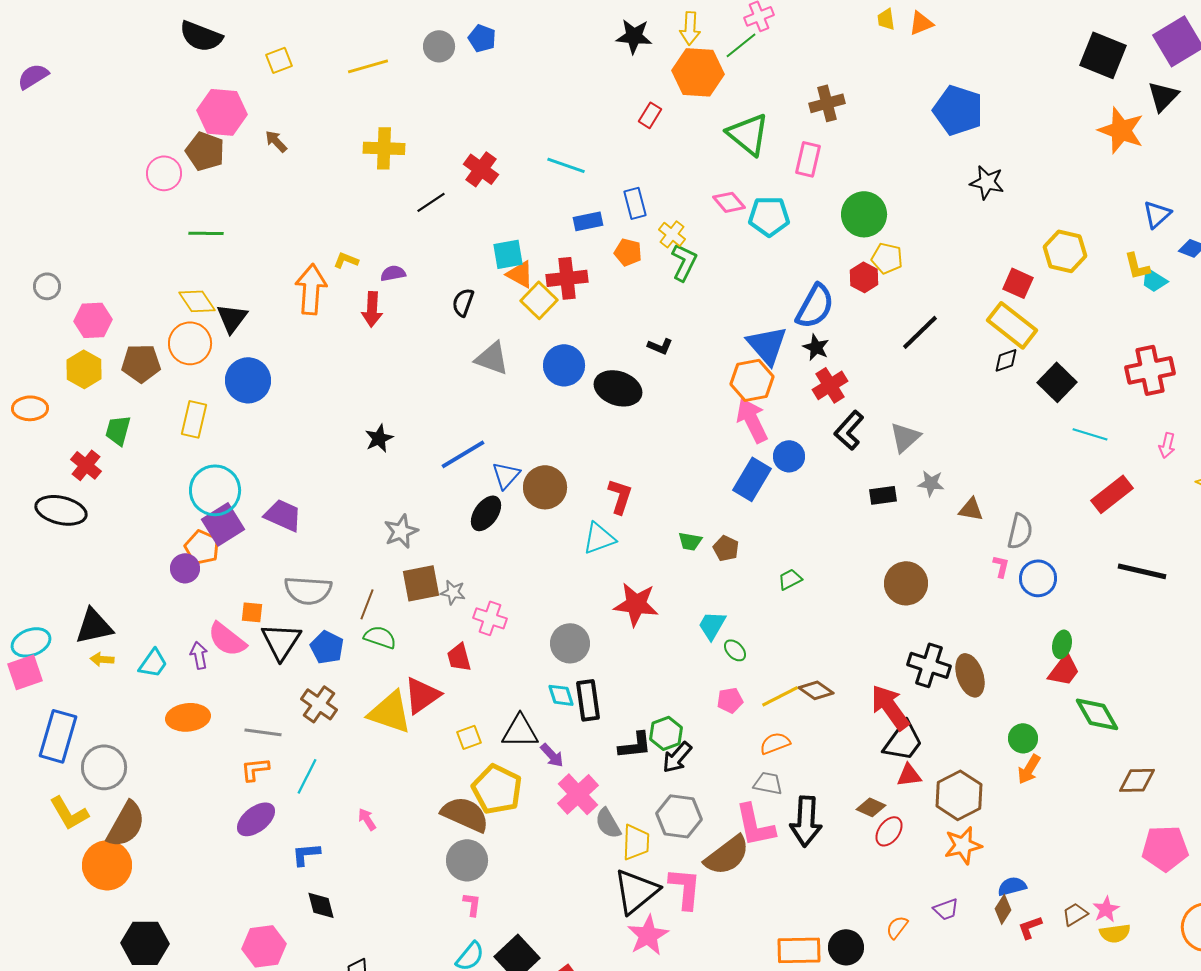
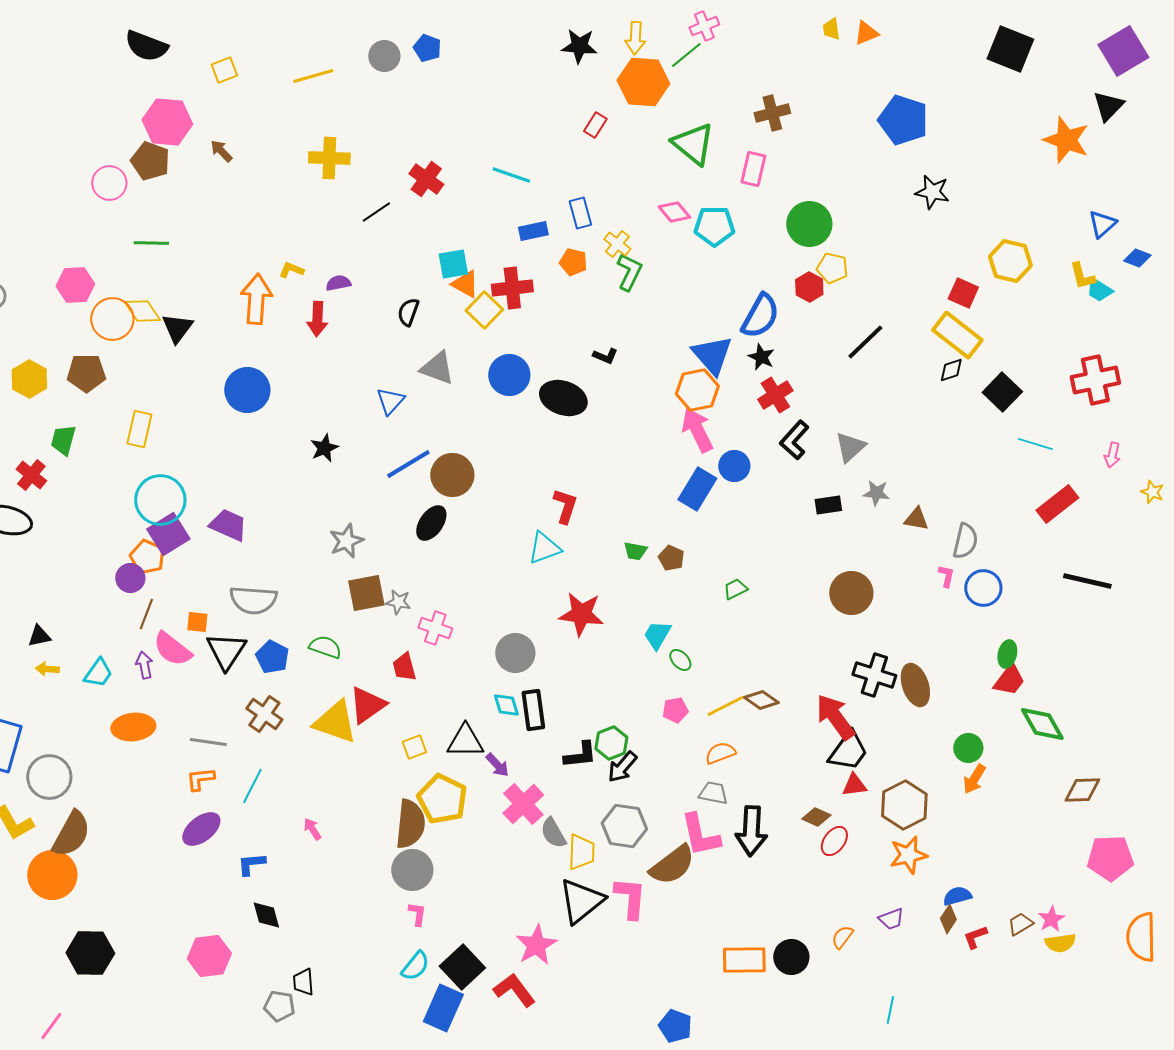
black square: (1103, 55) -> (1010, 49), moved
pink hexagon: (93, 320) -> (75, 285), moved
orange circle: (190, 343) -> (112, 319), moved
blue circle: (248, 380) -> (247, 390), moved
blue triangle: (506, 475) -> (390, 401), moved
brown circle: (545, 487) -> (452, 475), moved
brown line: (367, 604) -> (146, 614), moved
black triangle: (94, 626) -> (39, 636), size x0.6
brown semicircle: (465, 814) -> (410, 824), turned 72
pink star: (648, 935) -> (536, 945), moved

